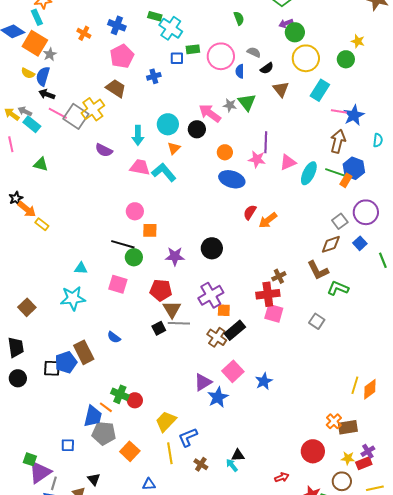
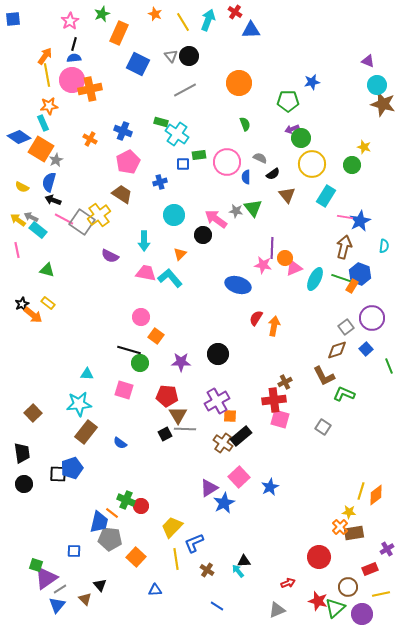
yellow semicircle: (28, 73) -> (22, 187), moved
cyan circle: (168, 124) -> (174, 215), moved
orange circle: (225, 152) -> (285, 258), moved
orange arrow: (268, 220) -> (274, 326), turned 138
yellow rectangle: (42, 224) -> (48, 303), moved
orange square: (150, 230) -> (156, 336), turned 35
brown rectangle: (84, 352) -> (86, 432), moved, turned 65
purple cross: (368, 451) -> (387, 549), moved
yellow star: (348, 458) -> (349, 512), moved
gray line: (54, 483) -> (60, 589), turned 40

